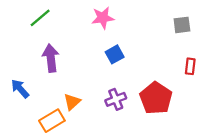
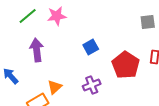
pink star: (103, 18) -> (57, 16), moved
red pentagon: (156, 98) -> (126, 65), moved

